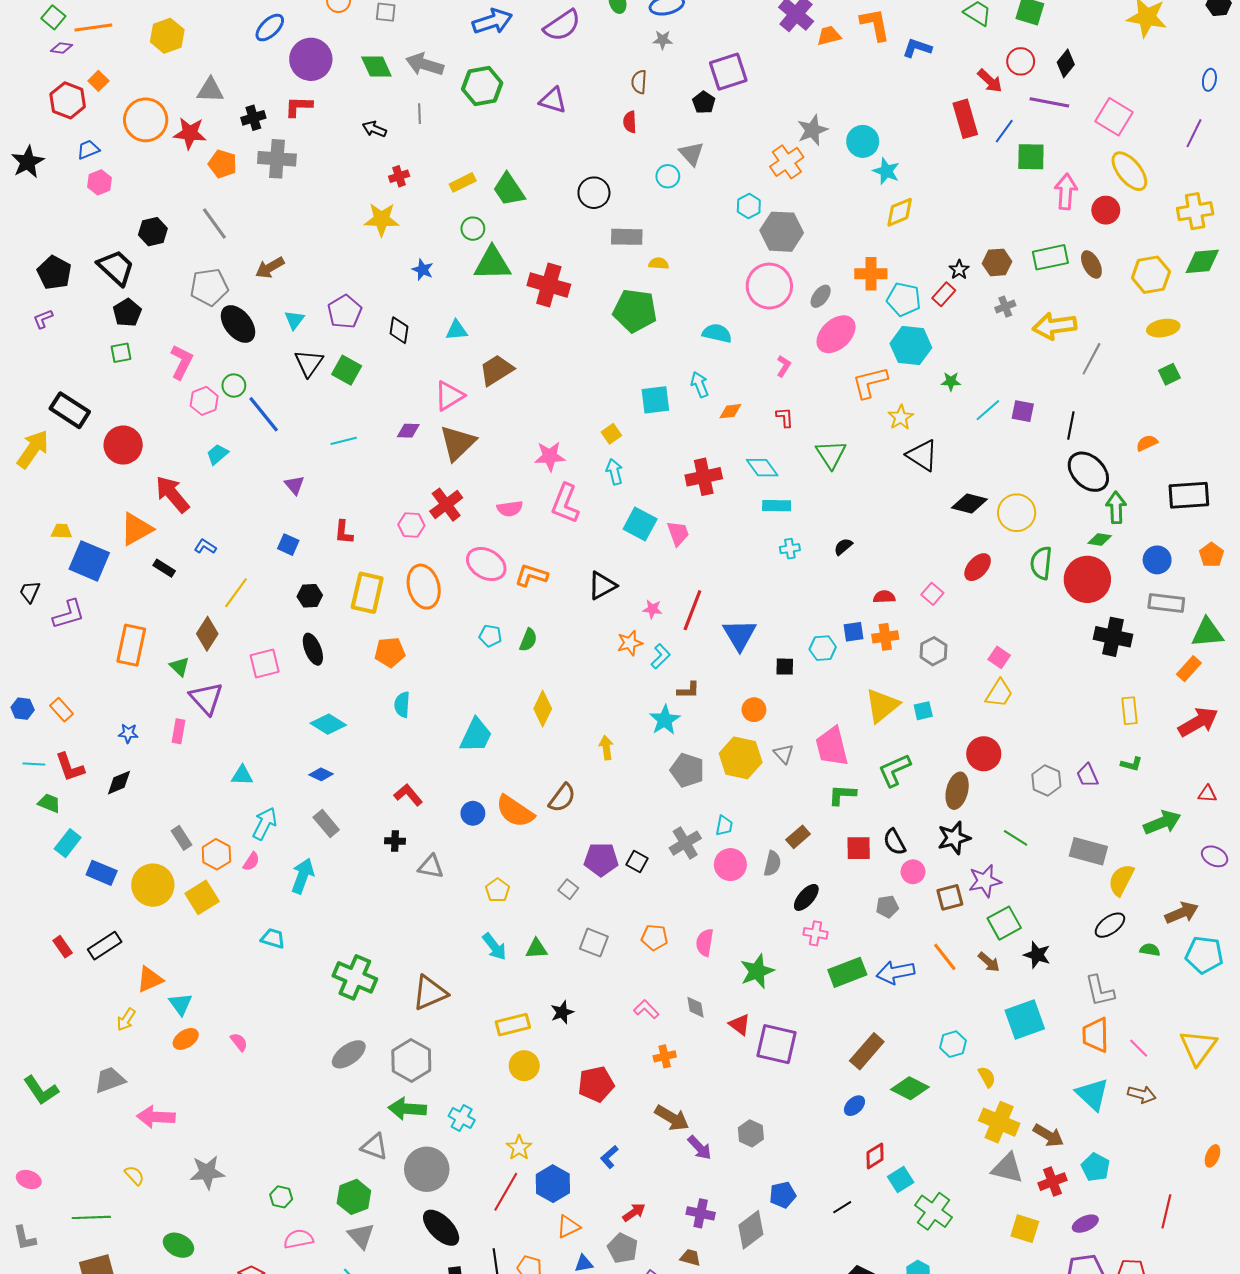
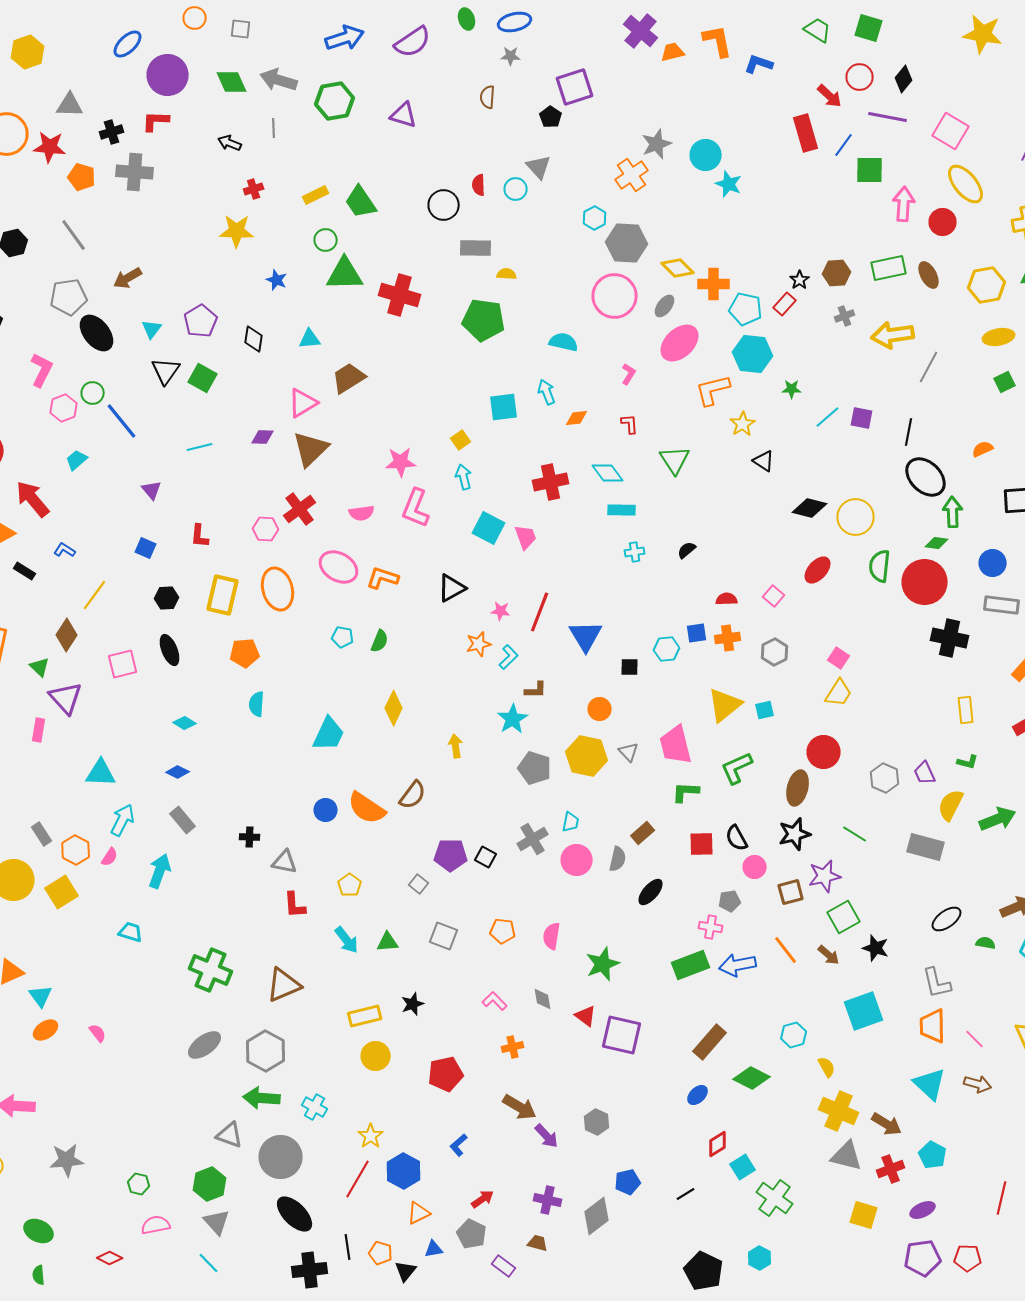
red semicircle: (630, 122) -> (479, 185), moved
yellow diamond: (900, 212) -> (678, 268), moved, turned 68
black triangle: (922, 455) -> (764, 461), size x0.7
cyan diamond: (328, 724) -> (185, 723), size x0.7
cyan triangle: (242, 775) -> (101, 773), size x1.4
red L-shape: (408, 795) -> (295, 905), moved, turned -144
yellow semicircle: (1121, 880) -> (951, 805), moved
pink cross: (816, 933) -> (711, 927), moved

